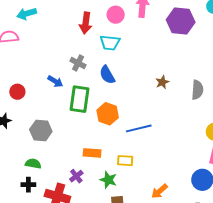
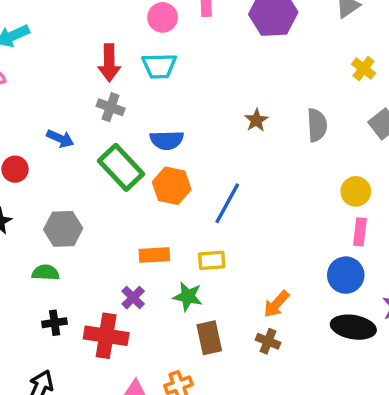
red arrow: (86, 23) -> (109, 63), moved
blue semicircle: (107, 75) -> (167, 140), moved, turned -54
blue arrow: (55, 81) -> (60, 139), moved
green rectangle: (79, 99) -> (121, 167), turned -44
blue line: (139, 128) -> (227, 203), turned -40
green semicircle: (33, 164) -> (46, 273), moved

